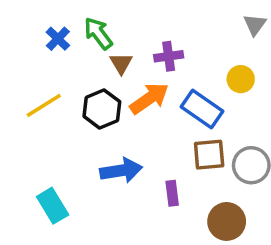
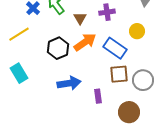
purple cross: (169, 56) -> (107, 12), moved
brown triangle: (121, 63) -> (80, 18), moved
yellow line: (44, 105) -> (19, 34), moved
cyan rectangle: (53, 206) -> (19, 73), moved

